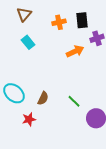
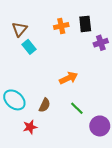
brown triangle: (24, 14) -> (20, 29), moved
orange arrow: (75, 51) -> (69, 78), moved

